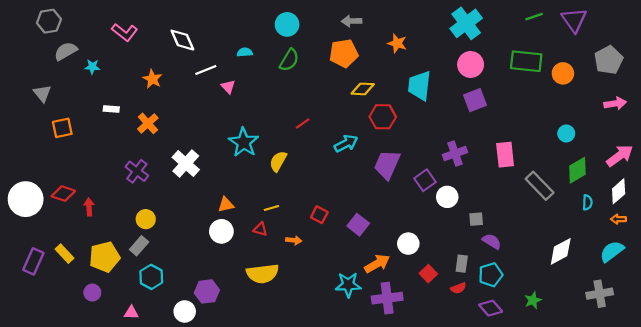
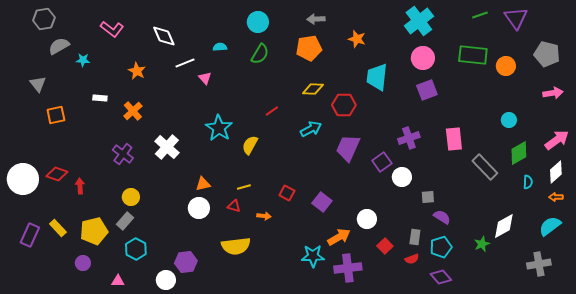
gray pentagon: (609, 60) -> (547, 54), turned -30
yellow diamond: (363, 89) -> (313, 89), moved
green star: (533, 300) -> (482, 244), moved

